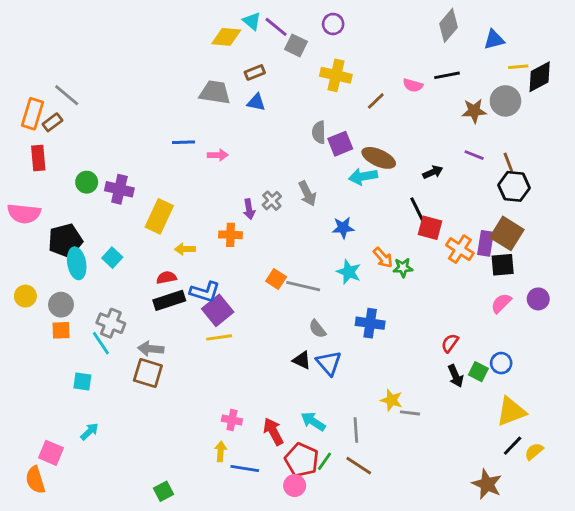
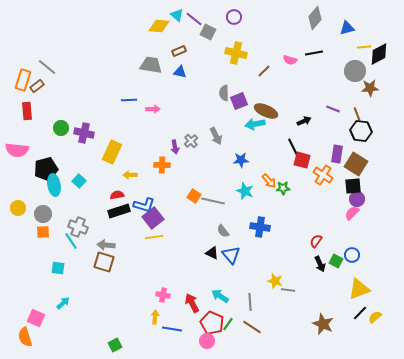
brown star: (474, 111) -> (370, 88), moved
purple rectangle: (486, 243) -> (337, 154), moved
purple circle: (538, 299) -> (357, 199), moved
brown star: (487, 484) -> (323, 324), moved

